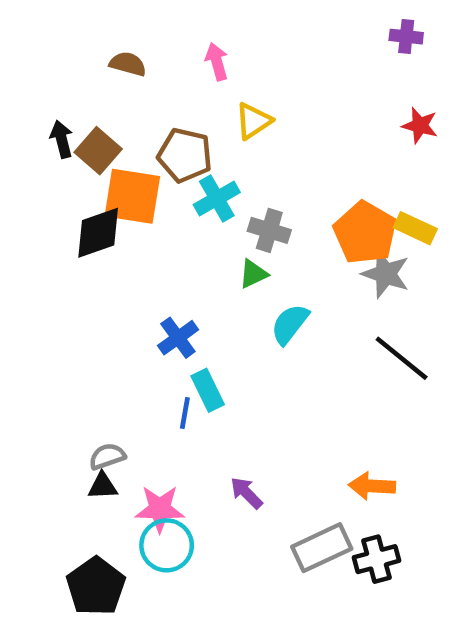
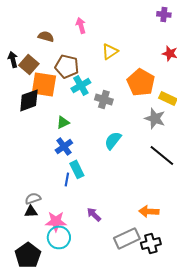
brown semicircle: (128, 64) -> (46, 36), moved
yellow triangle: (253, 121) -> (110, 51), moved
orange pentagon: (365, 233) -> (141, 82), moved
green triangle: (253, 274) -> (63, 122), moved

